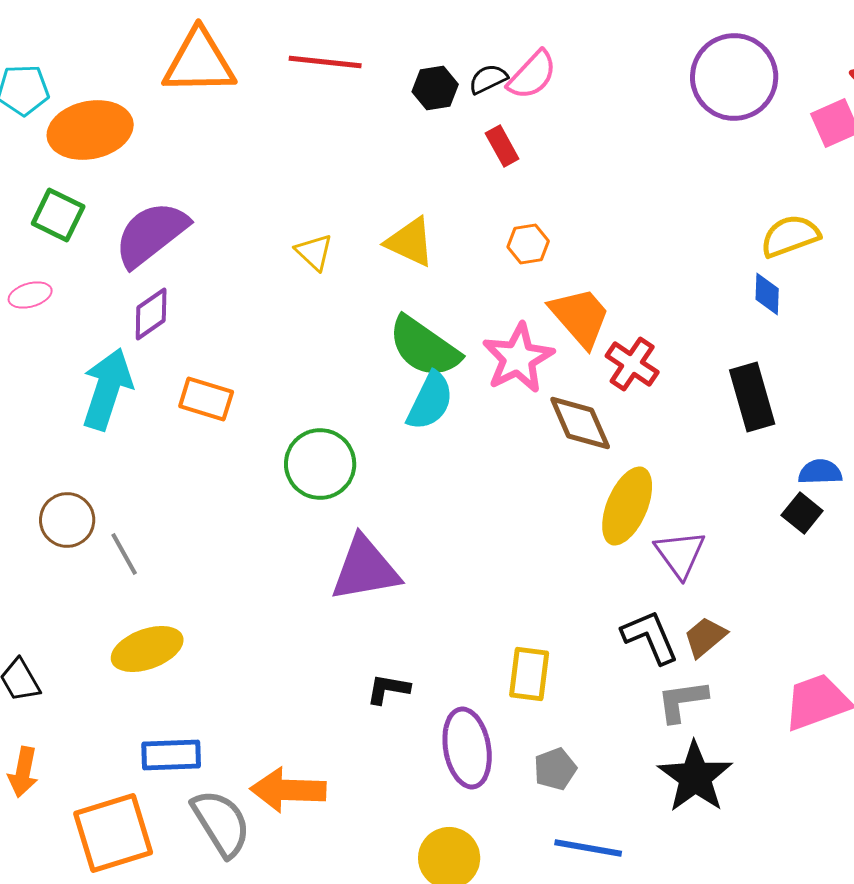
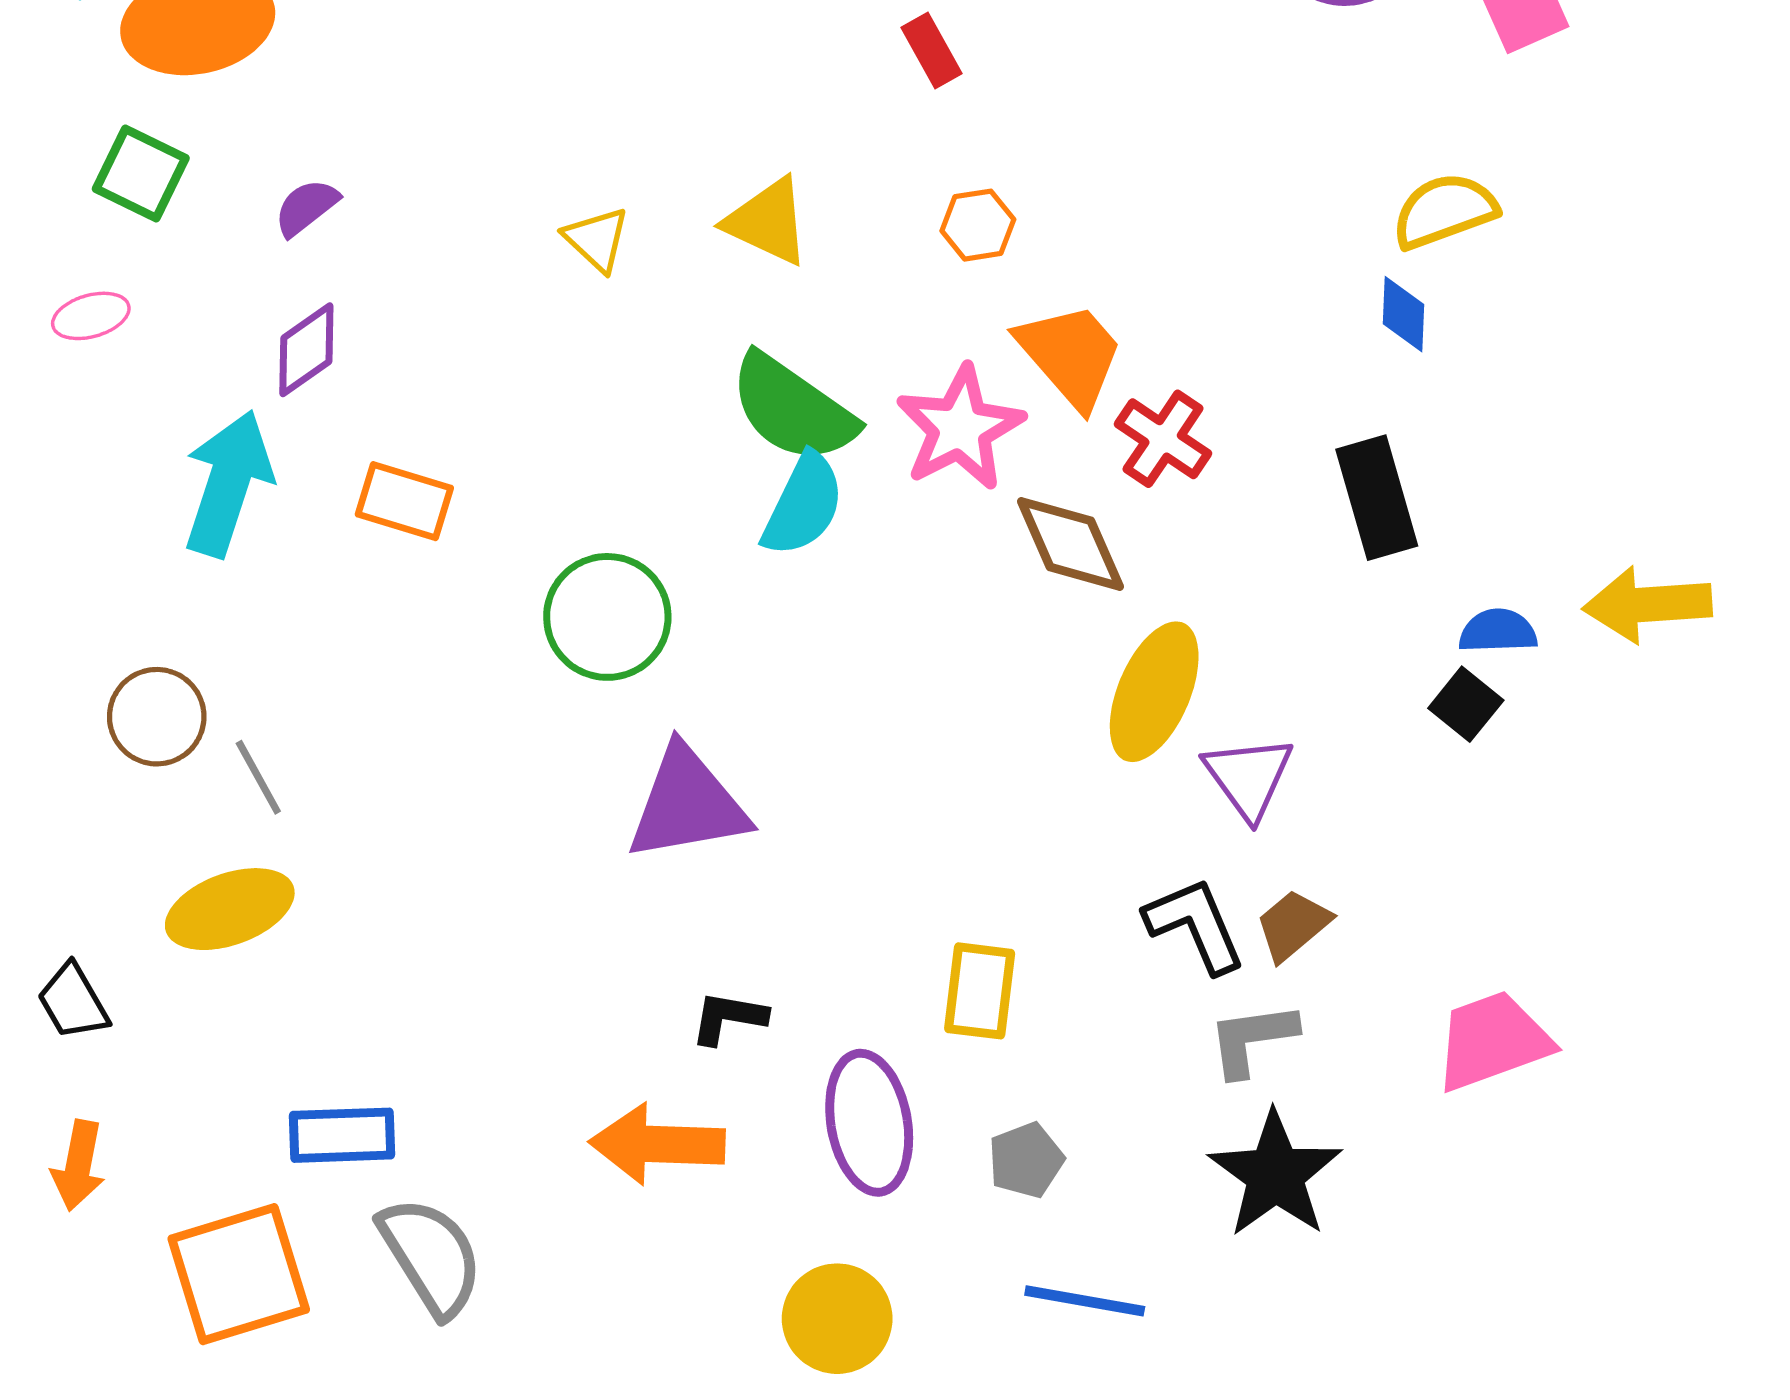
purple semicircle: (151, 234) -> (306, 207), size x0.5
yellow ellipse: (147, 649) -> (230, 909), moved
orange arrow: (288, 790) -> (657, 1144), moved

